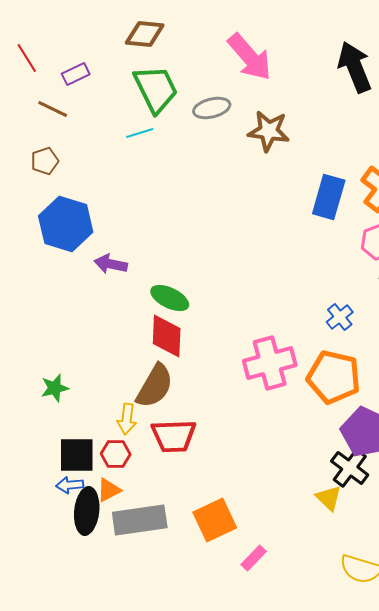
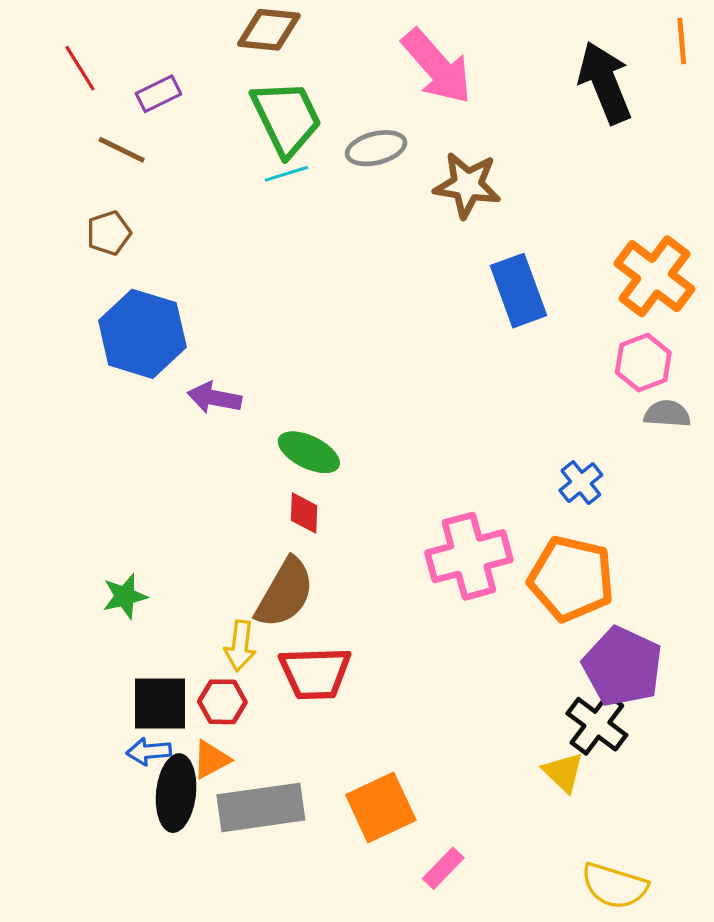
cyan line: (140, 133) -> (286, 174), moved
blue rectangle: (329, 197) -> (518, 291), moved, turned -36
red diamond: (167, 336) -> (304, 513), size x0.6

